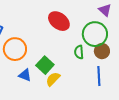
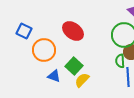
red ellipse: (59, 21) -> (73, 31), moved
green semicircle: (79, 52) -> (120, 61), moved

